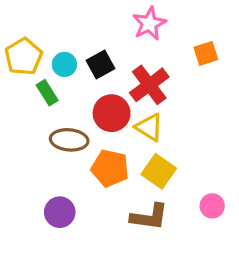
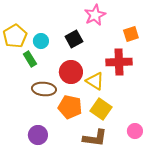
black square: (101, 64) -> (74, 39), moved
red cross: (149, 85) -> (119, 62), moved, turned 35

